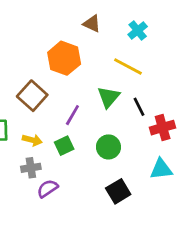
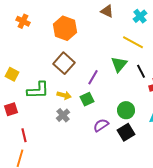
orange hexagon: (64, 58) -> (65, 28), moved
green circle: (108, 147) -> (126, 110), moved
gray cross: (31, 168) -> (63, 115), turned -32
purple semicircle: (47, 189) -> (101, 125), moved

